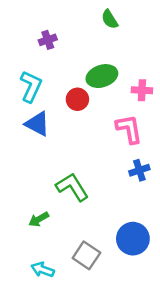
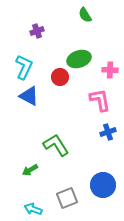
gray square: (86, 255) -> (67, 198), turned 35

